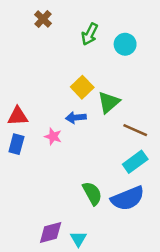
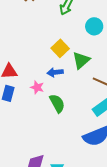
cyan circle: (125, 44) -> (94, 26), moved
green semicircle: (92, 193) -> (57, 103), moved

